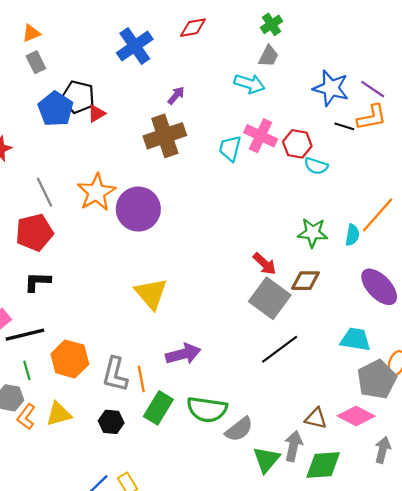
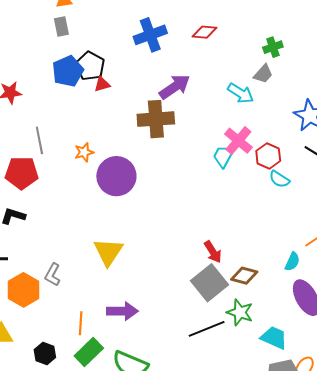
purple arrow: (176, 95) -> (175, 87), size x1.8
cyan trapezoid: (230, 148) -> (223, 156), moved
orange star: (96, 192) -> (84, 152), size x0.6
green star: (313, 233) -> (240, 312), moved
cyan semicircle: (352, 235) -> (292, 262), moved
gray L-shape: (115, 374) -> (53, 275), moved, size x0.7

